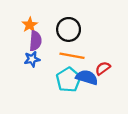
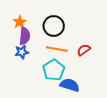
red semicircle: (103, 68) -> (84, 50), moved
blue semicircle: (87, 77) -> (70, 85), moved

